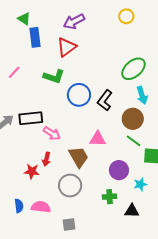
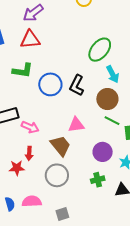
red triangle: (67, 47) -> (30, 40), turned 40

